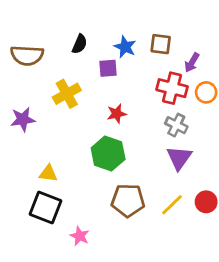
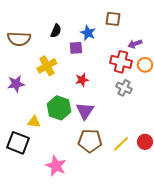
brown square: (161, 44) -> (113, 19), moved
purple arrow: (192, 63) -> (135, 44), turned 40
green hexagon: (108, 154) -> (59, 108), moved
purple triangle: (179, 158) -> (85, 111), moved
black square: (45, 208) -> (18, 143), moved
pink star: (80, 236) -> (56, 166), size x1.5

